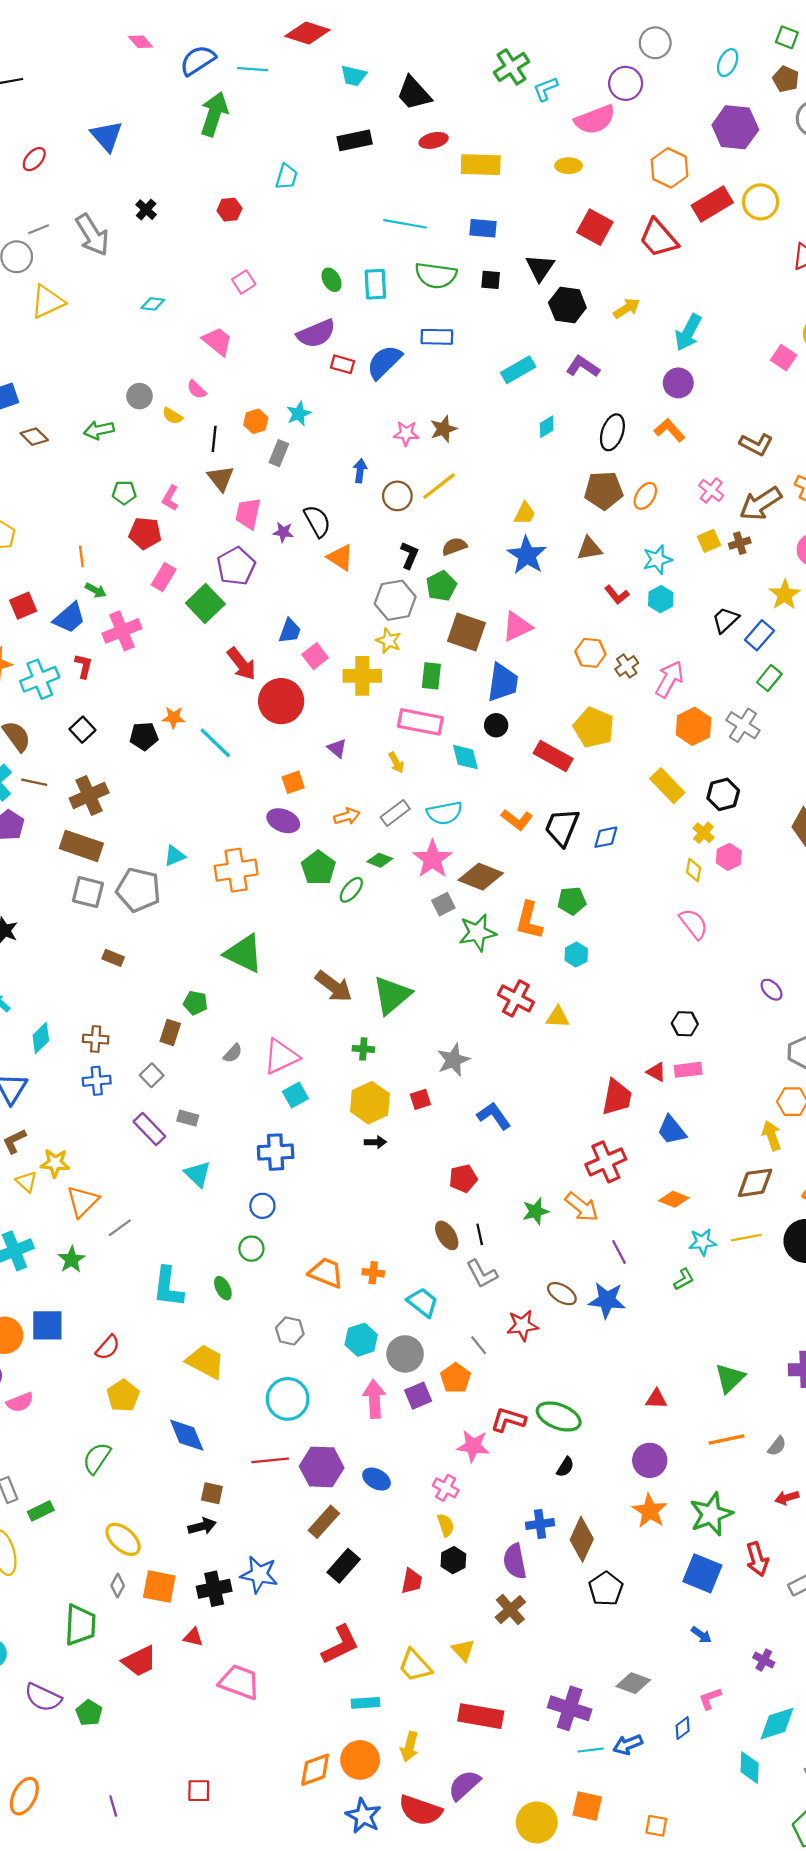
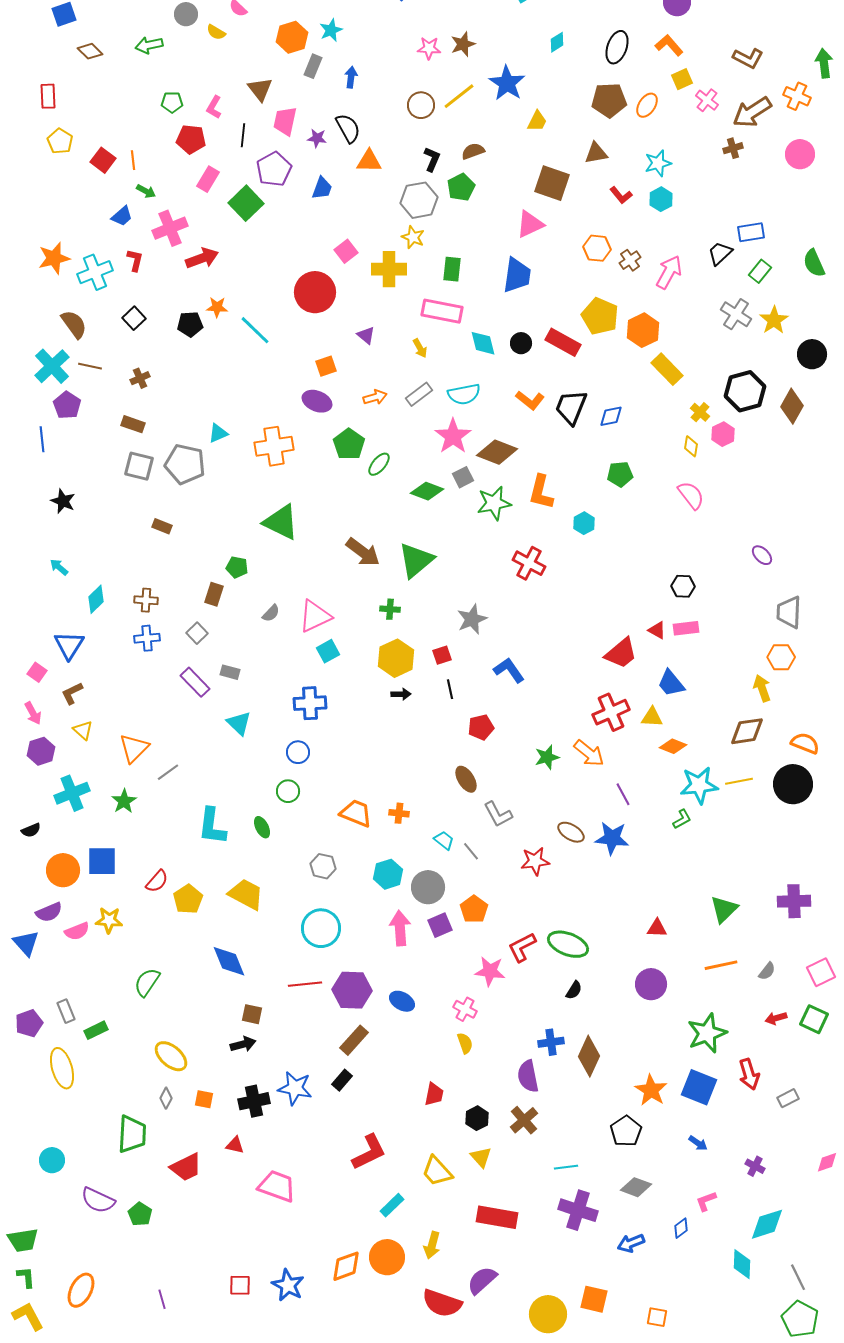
orange hexagon: (256, 421) -> (292, 37), size x1.4
black line: (214, 439) -> (243, 135), moved
blue arrow: (360, 471) -> (351, 77), moved
yellow square: (709, 541) -> (682, 79), moved
blue star: (527, 555) -> (507, 83), moved
orange triangle: (340, 557) -> (369, 161), turned -32
yellow star: (785, 595) -> (774, 320), moved
red square: (23, 606) -> (103, 160), moved, turned -30
blue trapezoid: (69, 618) -> (122, 216), size x0.7
black trapezoid: (725, 620) -> (720, 253), moved
blue trapezoid: (290, 631) -> (322, 188), moved
brown square: (466, 632) -> (552, 183), moved
blue rectangle: (759, 635) -> (751, 232), turned 40
red arrow: (242, 664) -> (202, 258), moved, turned -72
black circle: (496, 725) -> (521, 343), moved
orange hexagon: (694, 726) -> (643, 330), moved
black hexagon: (723, 794) -> (745, 391), moved, size x1.4
brown cross: (89, 795) -> (140, 378), size x0.6
brown rectangle: (81, 846) -> (133, 424), size x0.6
green diamond: (380, 860) -> (427, 491), moved, size x1.4
green pentagon: (572, 901) -> (620, 474), moved
yellow triangle: (558, 1017) -> (652, 717), moved
red trapezoid: (617, 1097) -> (621, 653), turned 39
yellow star: (55, 1163) -> (109, 920), moved
black line: (480, 1234) -> (450, 689), moved
cyan star: (702, 1242) -> (699, 785), size x1.5
cyan trapezoid: (423, 1302) -> (444, 840), size x0.7
gray line: (479, 1345) -> (471, 851), moved
yellow pentagon: (123, 1396) -> (188, 899), moved
red L-shape: (508, 1420) -> (522, 947), turned -44
orange star: (650, 1511) -> (651, 1090), moved
black hexagon: (453, 1560) -> (477, 1118), moved
black rectangle: (344, 1566) -> (342, 1080), moved, size x0.7
orange square: (159, 1587) -> (204, 1099), size x0.6
black pentagon: (606, 1589) -> (626, 1131), moved
cyan rectangle: (366, 1703) -> (392, 1205), turned -40
cyan line: (590, 1750) -> (566, 1167), moved
blue star: (363, 1816) -> (288, 1285), moved

